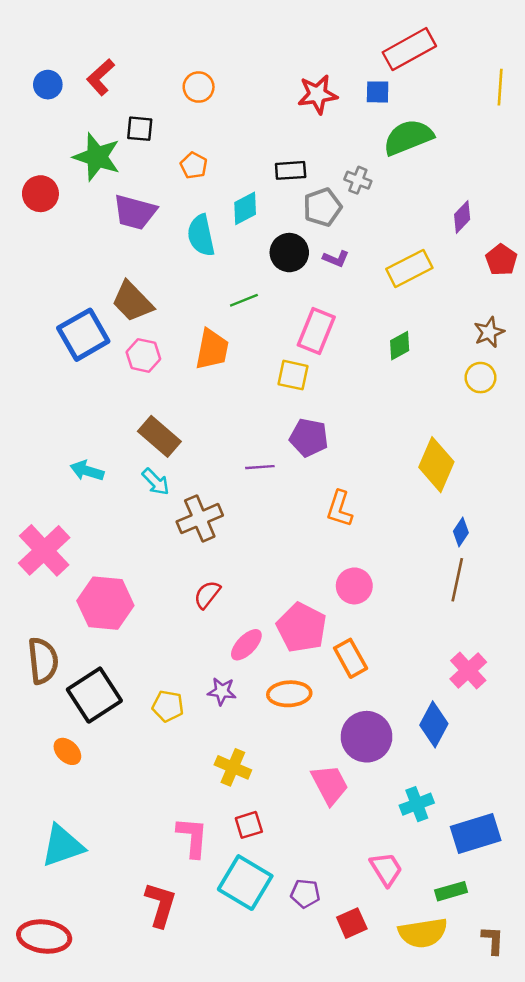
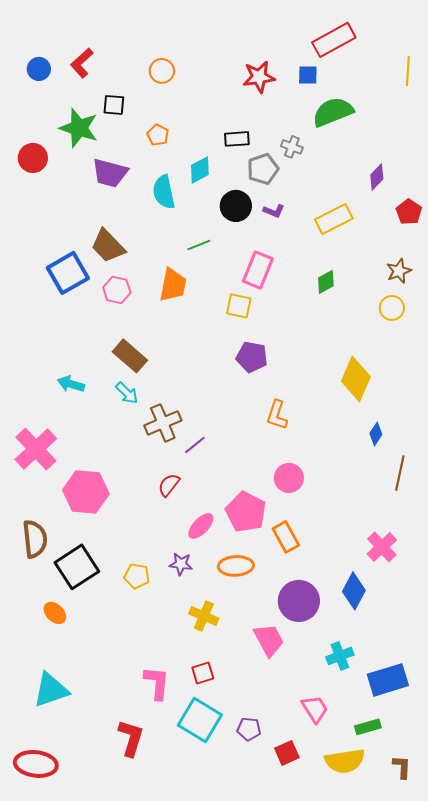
purple line: (260, 467) -> (195, 445), moved, turned -35
brown line: (457, 580) -> (400, 473), moved
yellow cross: (233, 767) -> (204, 616), moved

